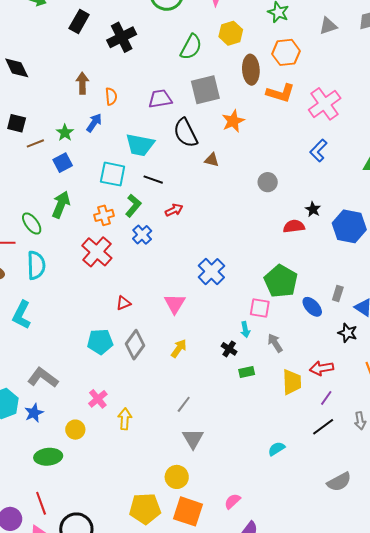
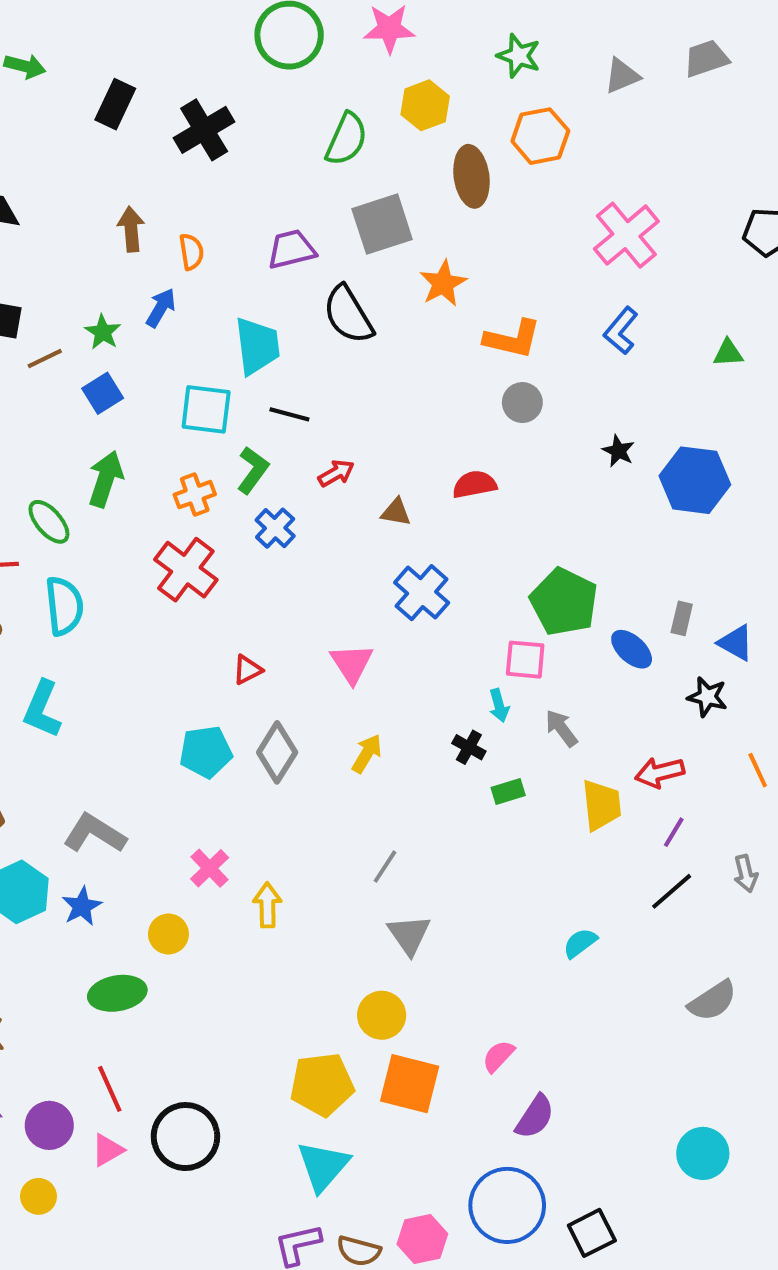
orange L-shape: (280, 93) -> (512, 339), moved
cyan trapezoid: (140, 145) -> (257, 346), turned -104
brown triangle: (212, 160) -> (396, 512), moved
red semicircle: (294, 226) -> (474, 484), moved

